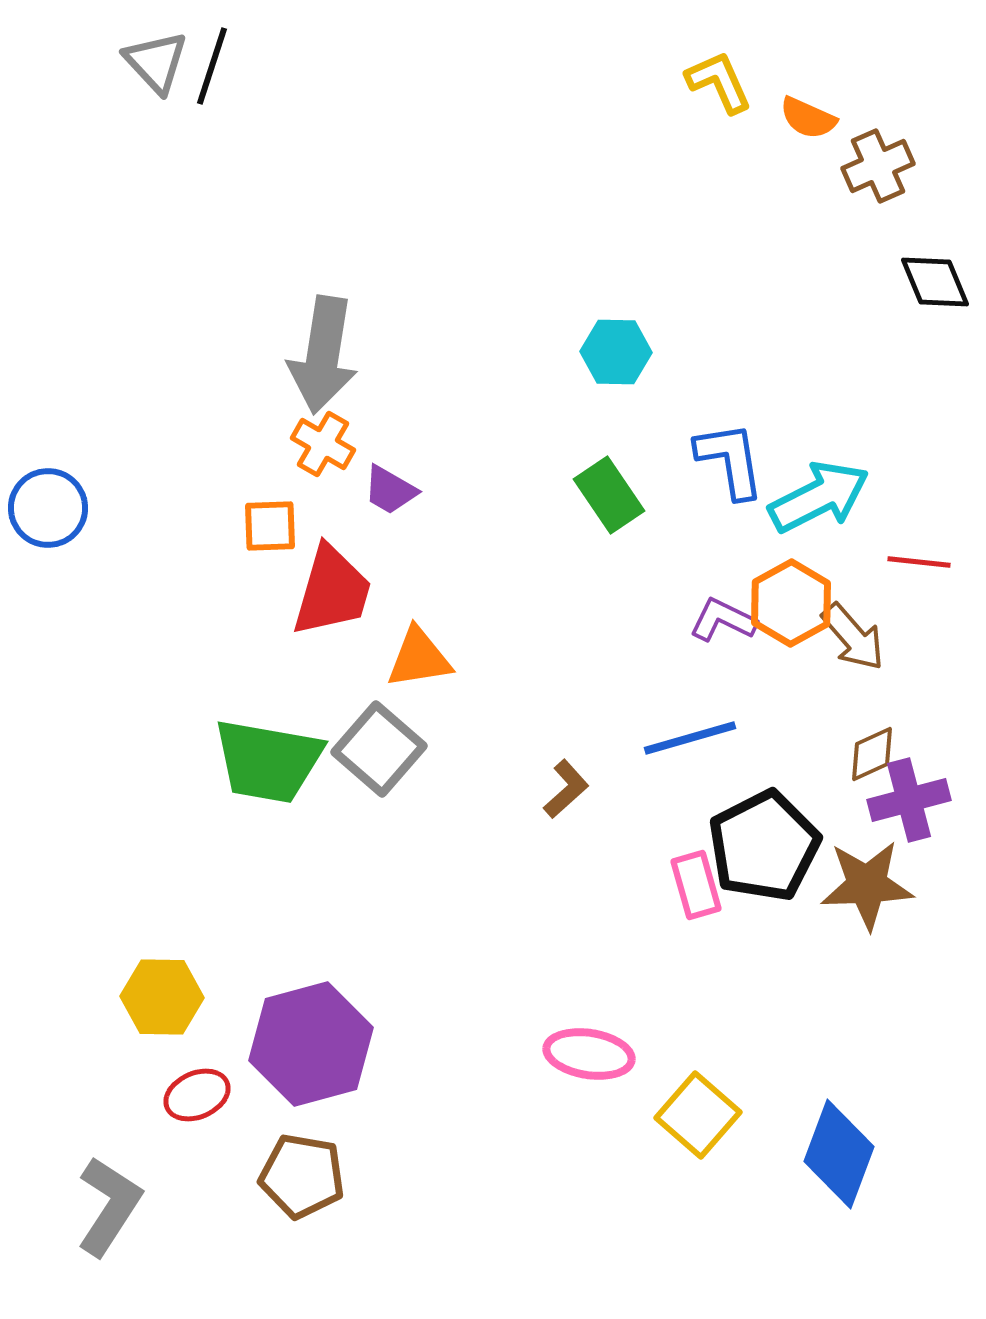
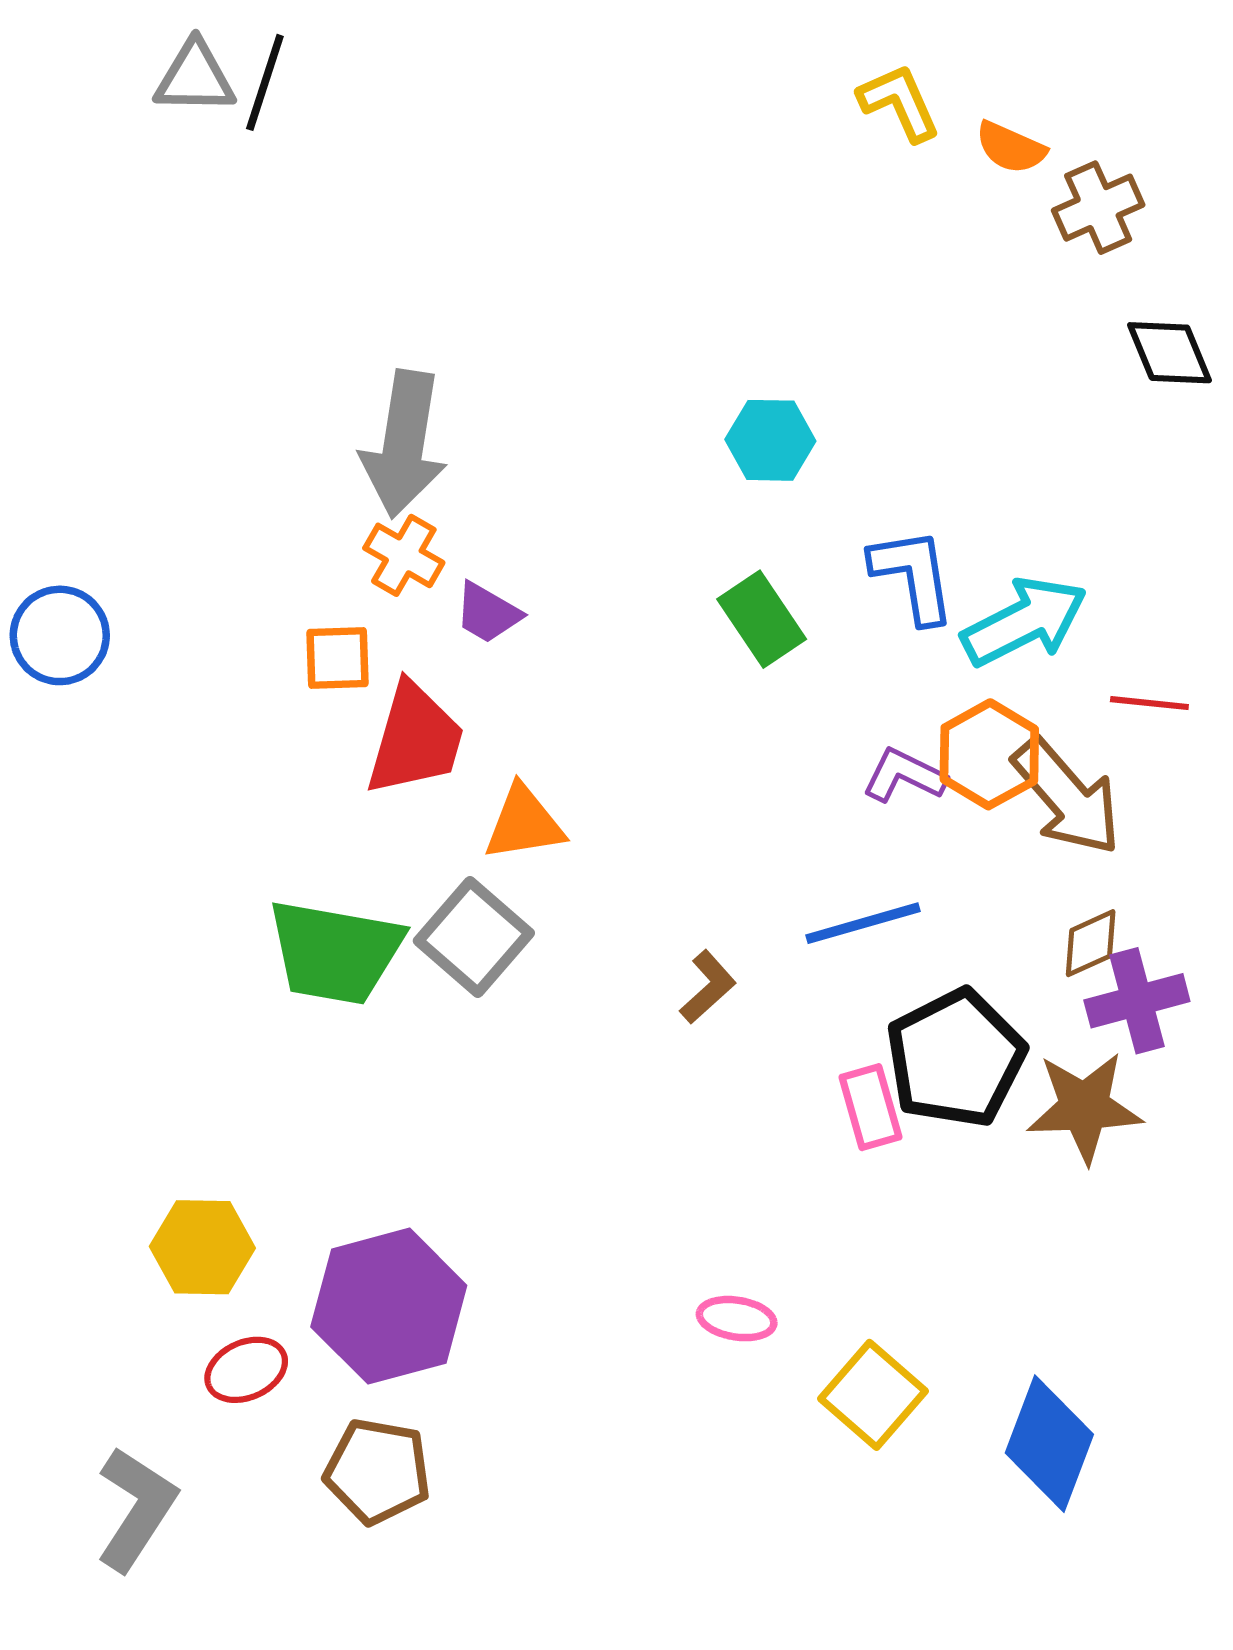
gray triangle: (156, 62) -> (195, 77), turned -46
brown arrow: (853, 637) -> (1067, 797), size x1.4
pink ellipse: (589, 1054) -> (737, 1319), size x0.7

